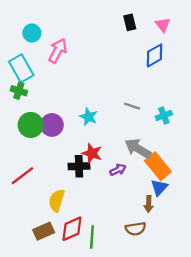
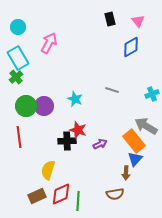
cyan circle: (32, 33) -> (18, 27), moved
green cross: (19, 91) -> (16, 77), turned 32
cyan cross: (164, 116) -> (152, 94), moved
gray arrow: (138, 149) -> (146, 126), moved
red line: (22, 176) -> (19, 137), moved, turned -60

